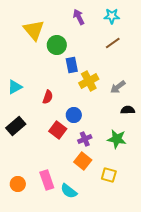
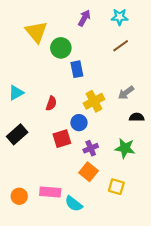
purple arrow: (79, 17) -> (84, 18), turned 56
yellow cross: (89, 81) -> (94, 101), moved
red square: (58, 130) -> (62, 139), turned 36
pink rectangle: (47, 180) -> (50, 192), turned -66

